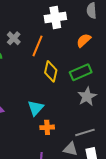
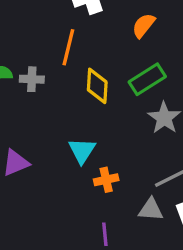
gray cross: (14, 38) -> (32, 79), moved, turned -32

